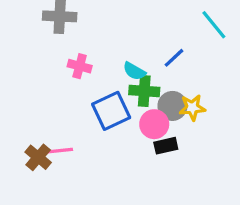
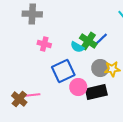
green cross: (144, 91) -> (88, 41), moved, turned 30
pink circle: (154, 124) -> (78, 87), moved
black rectangle: (166, 146) -> (96, 92), size x1.5

